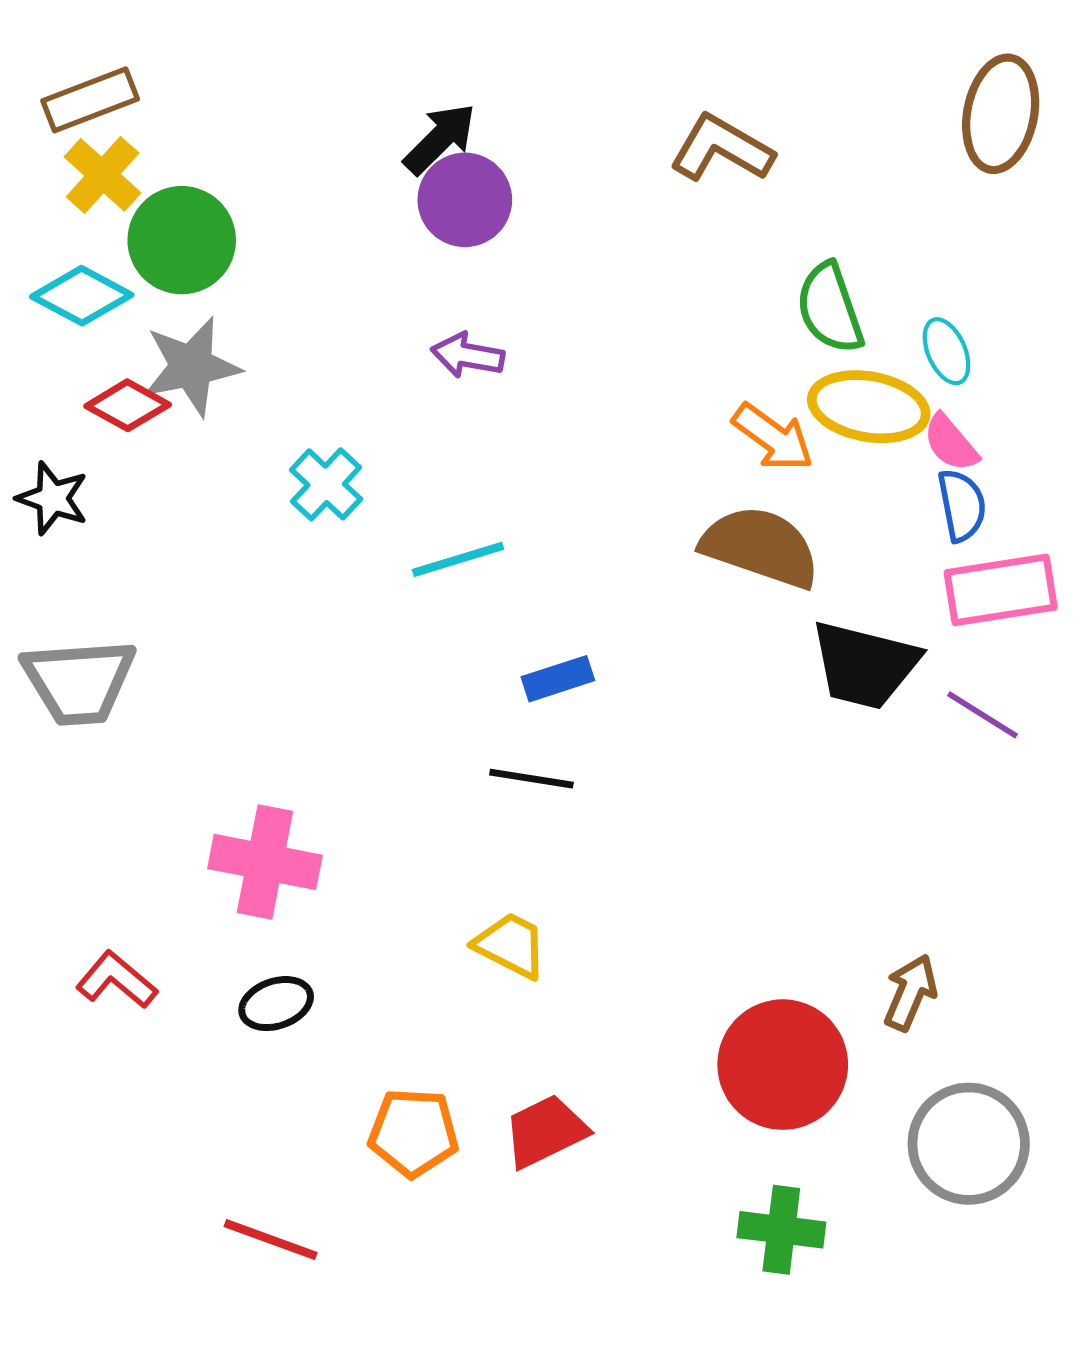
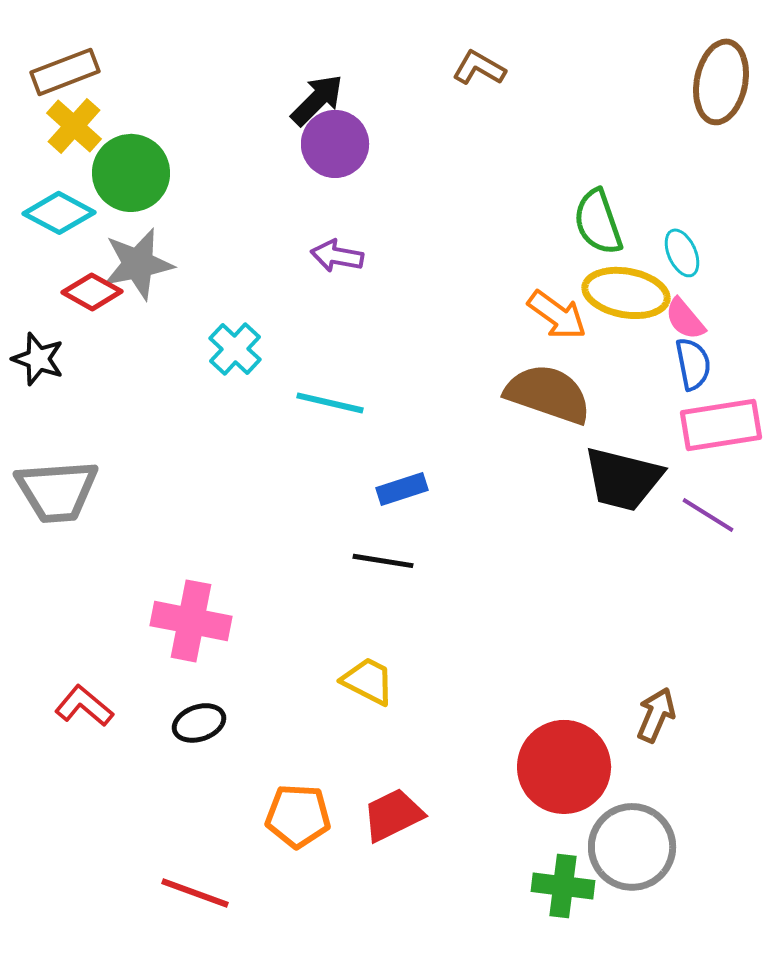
brown L-shape: (722, 149) -> (479, 68), moved, size x0.7
cyan line: (458, 559) -> (330, 403), turned 30
gray circle: (969, 1144) -> (632, 847), moved

